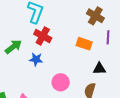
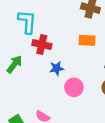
blue star: (36, 59) -> (57, 68), moved

